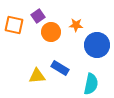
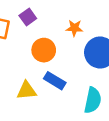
orange circle: (51, 32) -> (44, 50), moved

